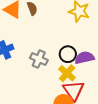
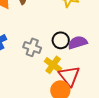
yellow cross: (67, 73) -> (53, 65), moved

